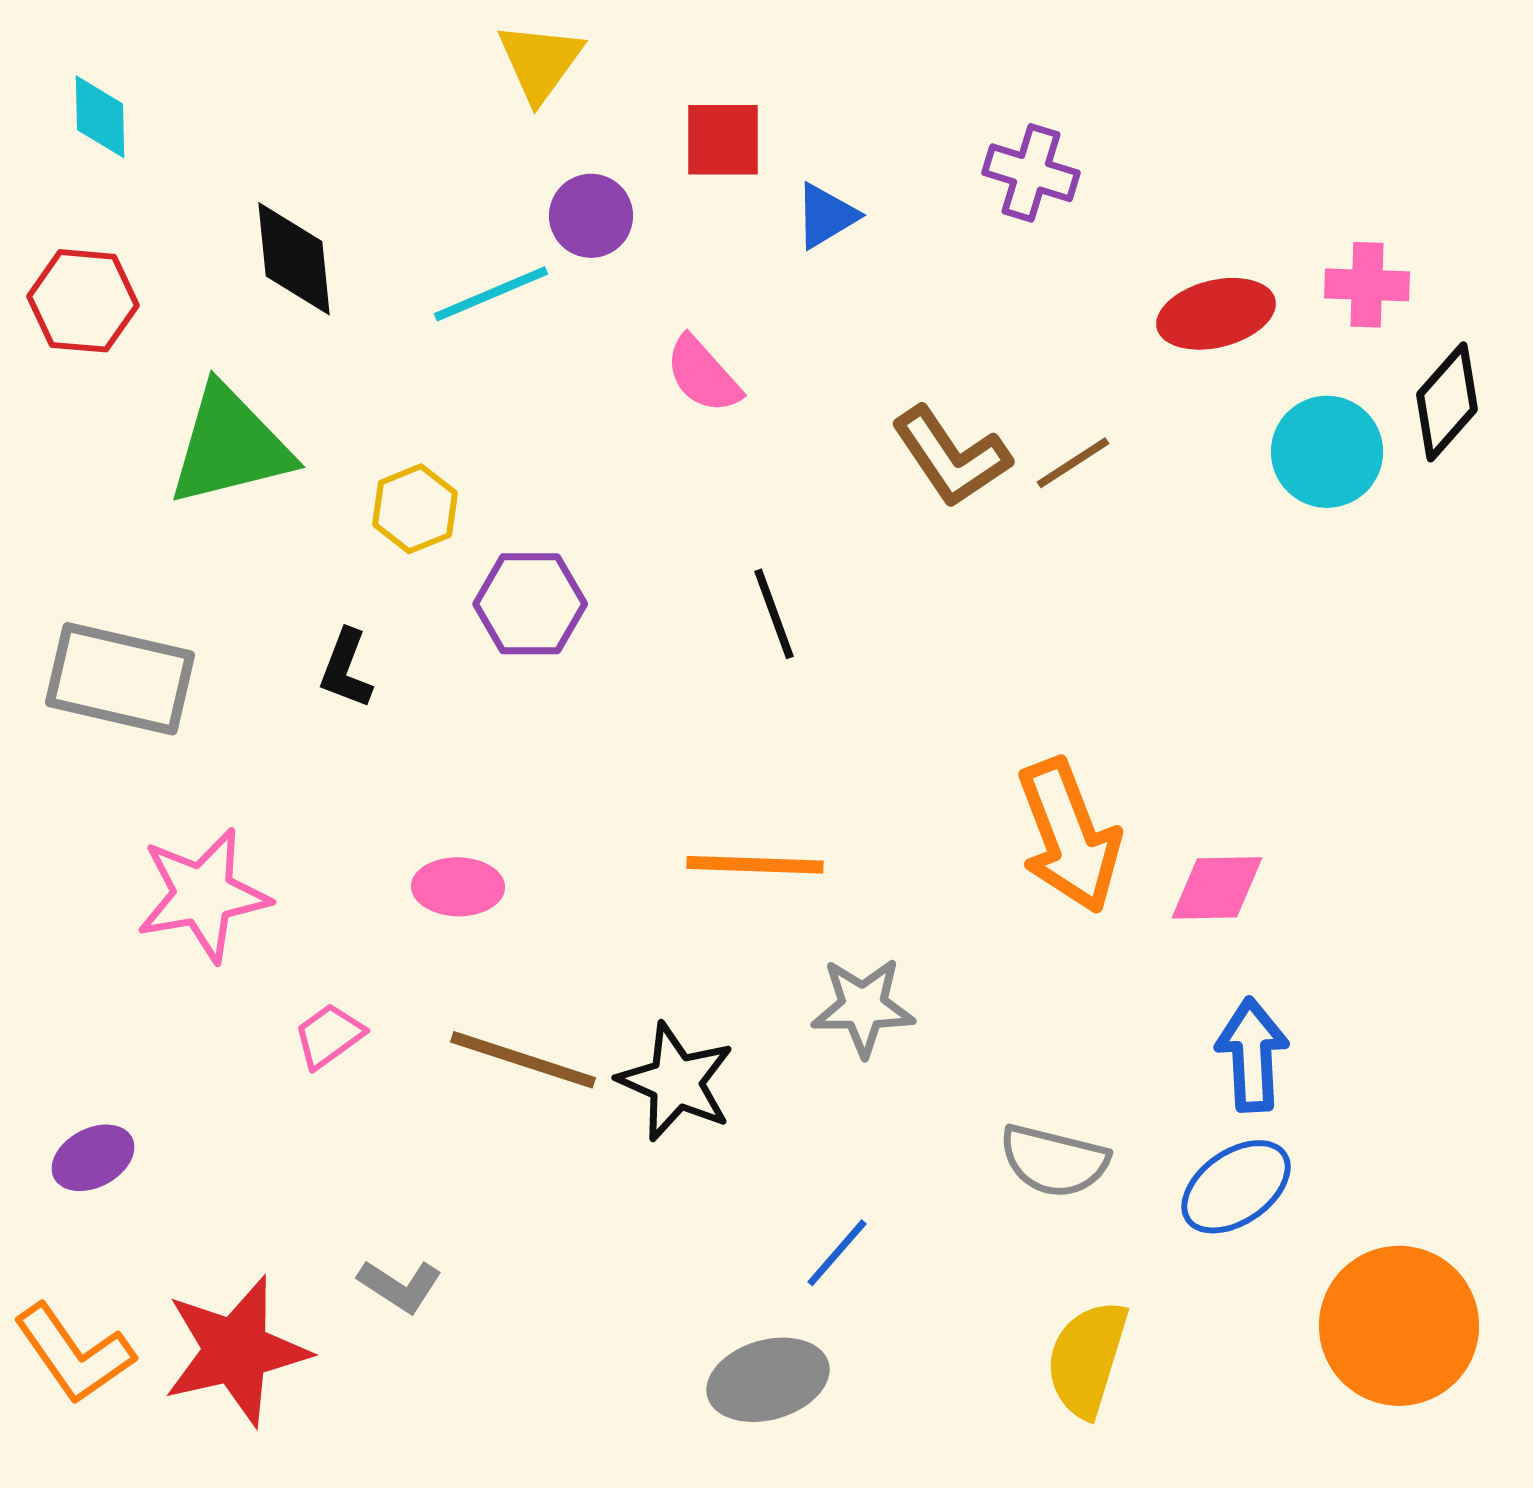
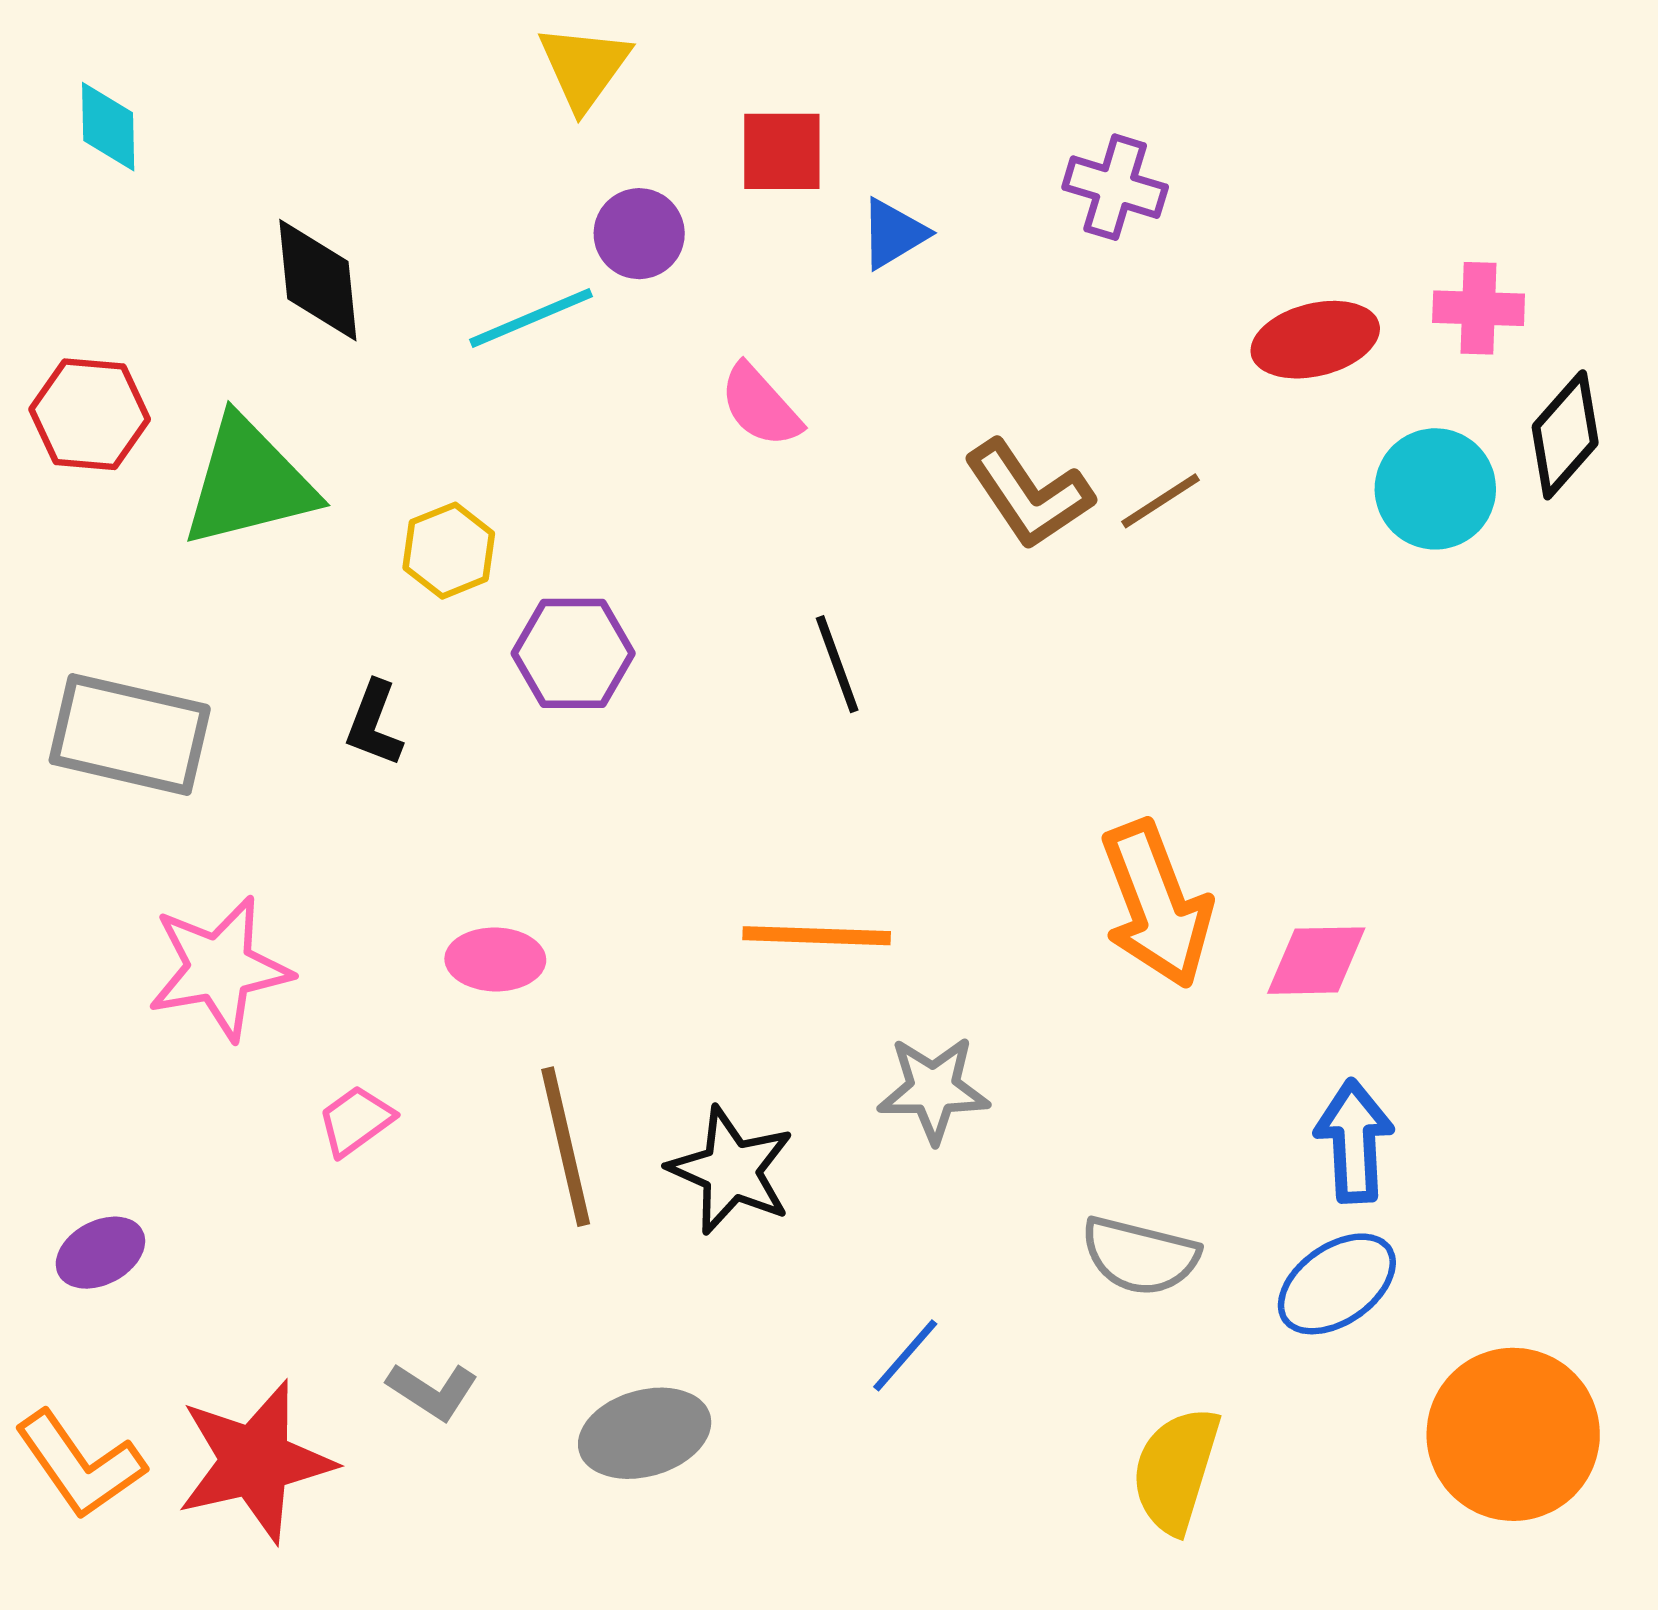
red hexagon: (83, 301) -> (90, 414), moved
brown line: (523, 1060) -> (566, 1147), turned 59
gray ellipse: (768, 1380) -> (645, 1433), moved

